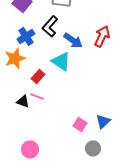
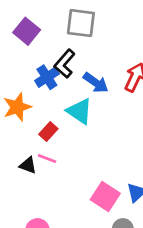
blue cross: (26, 36) -> (47, 77), moved
pink square: (80, 124) -> (105, 197), size x1.5

